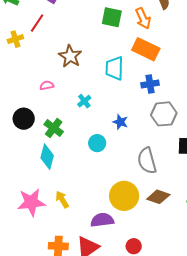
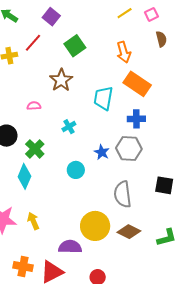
green square: (112, 17) -> (75, 46), moved, turned 35
orange arrow: (143, 18) -> (124, 52), moved
gray hexagon: (164, 114) -> (129, 149), moved

